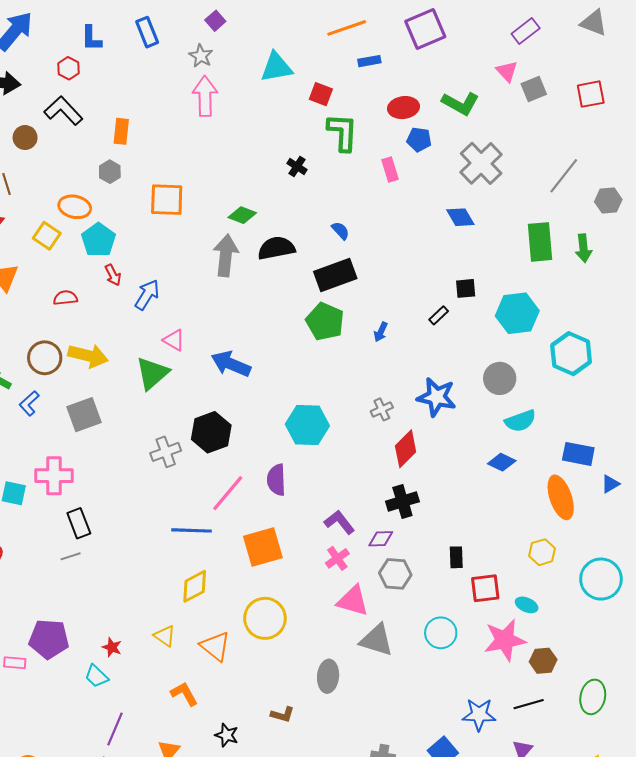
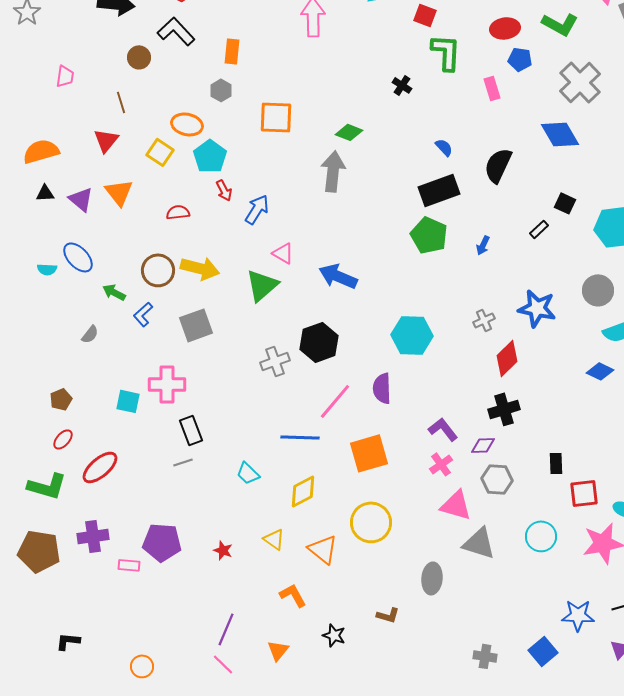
blue diamond: (460, 217) -> (560, 134), size x1.4
black semicircle: (276, 248) -> (498, 165), moved, turned -54
black square: (466, 288) -> (565, 203), turned 30
cyan trapezoid: (96, 676) -> (248, 473), moved

